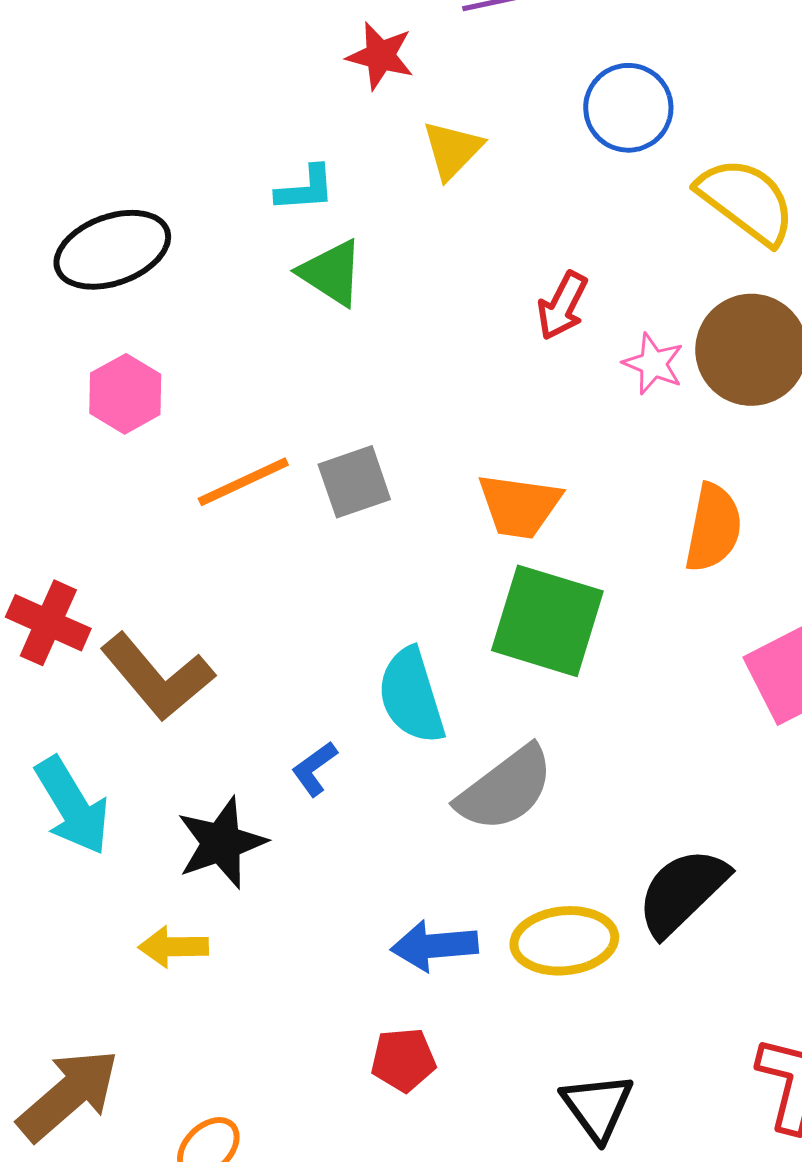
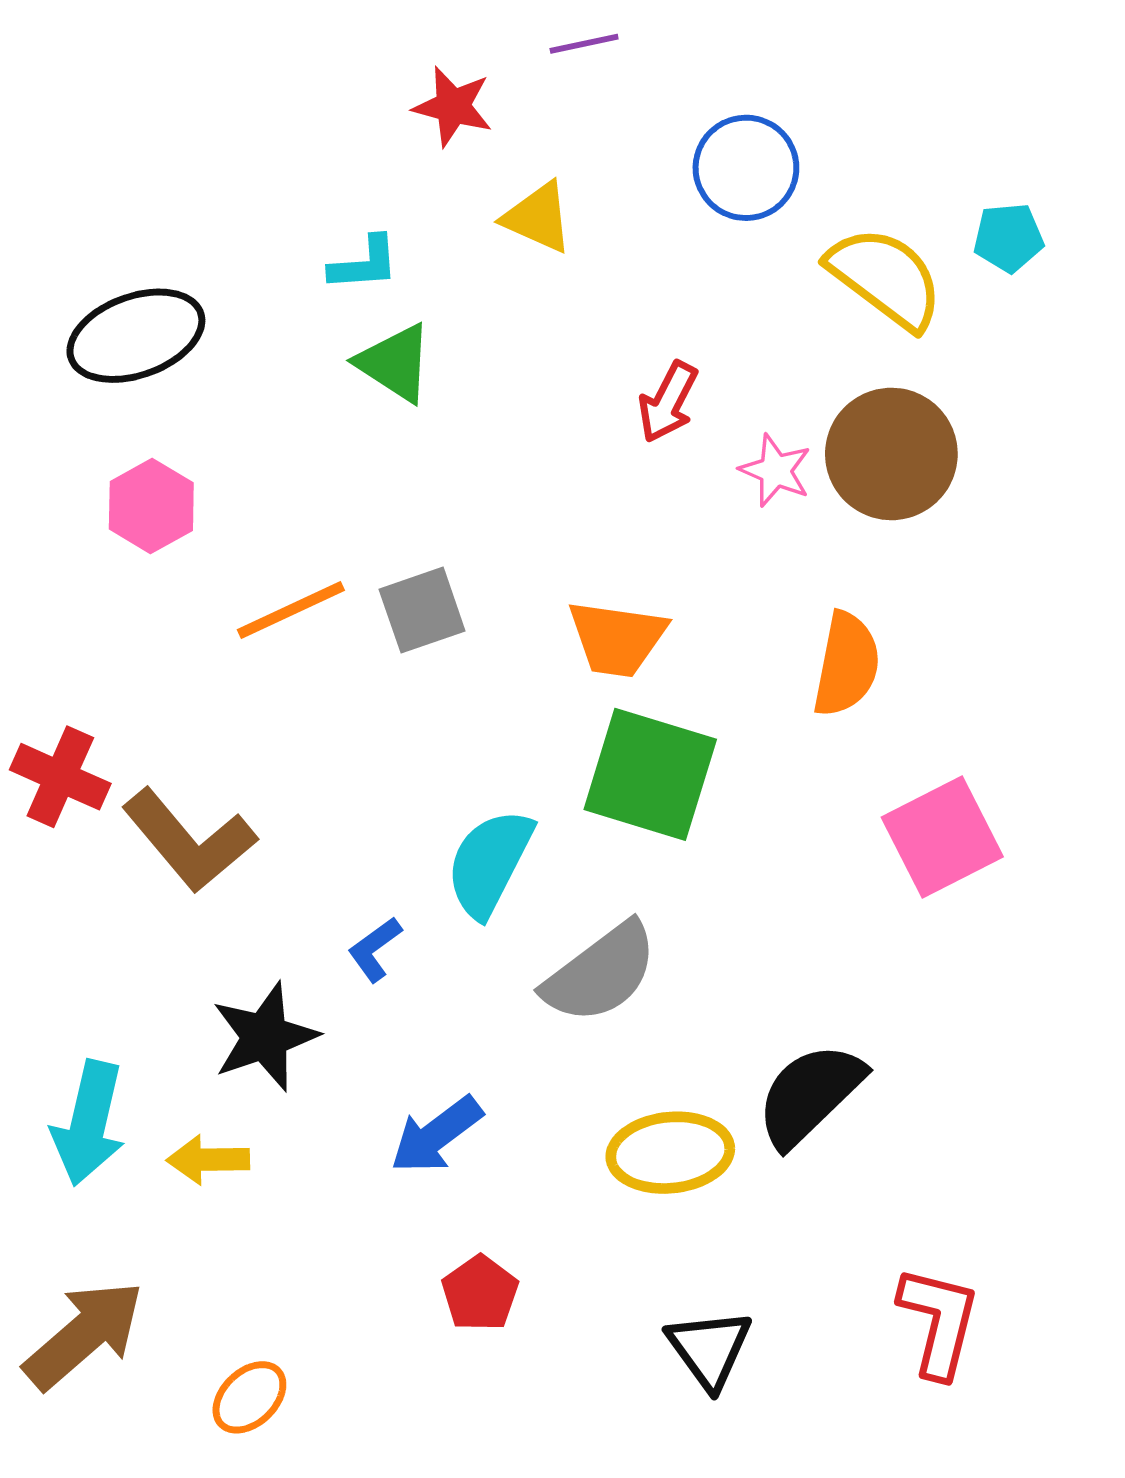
yellow triangle: (452, 150) -> (538, 218), turned -50
cyan semicircle: (411, 696) -> (489, 863), turned 44
cyan arrow: (72, 806) -> (89, 1123), moved, turned 44
blue arrow: (434, 946) -> (436, 1135), moved, turned -32
red pentagon: (403, 1060) -> (480, 1293), turned -30

